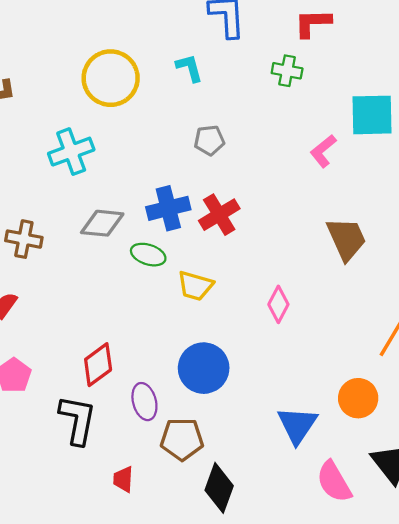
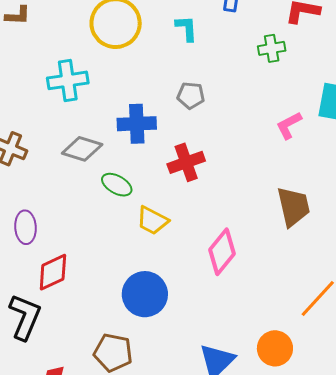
green cross: (287, 71) -> (272, 48), turned -32
blue cross: (168, 208) -> (137, 124), moved
pink diamond: (278, 304) -> (222, 252), size x1.4
purple ellipse: (144, 402) -> (25, 227), moved

